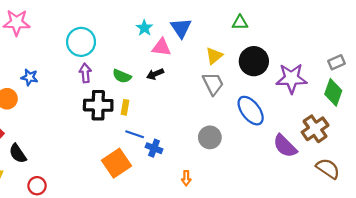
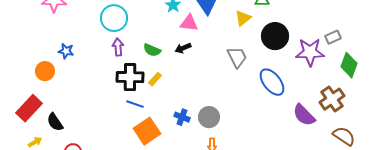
yellow triangle: (214, 56) -> (243, 18), moved
gray rectangle: (337, 62) -> (333, 37), moved
yellow rectangle: (125, 107) -> (155, 79), turned 32
blue line: (135, 134) -> (135, 104), moved
gray circle: (210, 137) -> (209, 117), moved

